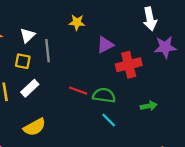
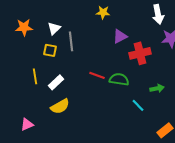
yellow star: (77, 22) -> (103, 12), moved
white rectangle: (30, 88) -> (56, 82), moved
cyan line: (109, 120) -> (138, 105), moved

